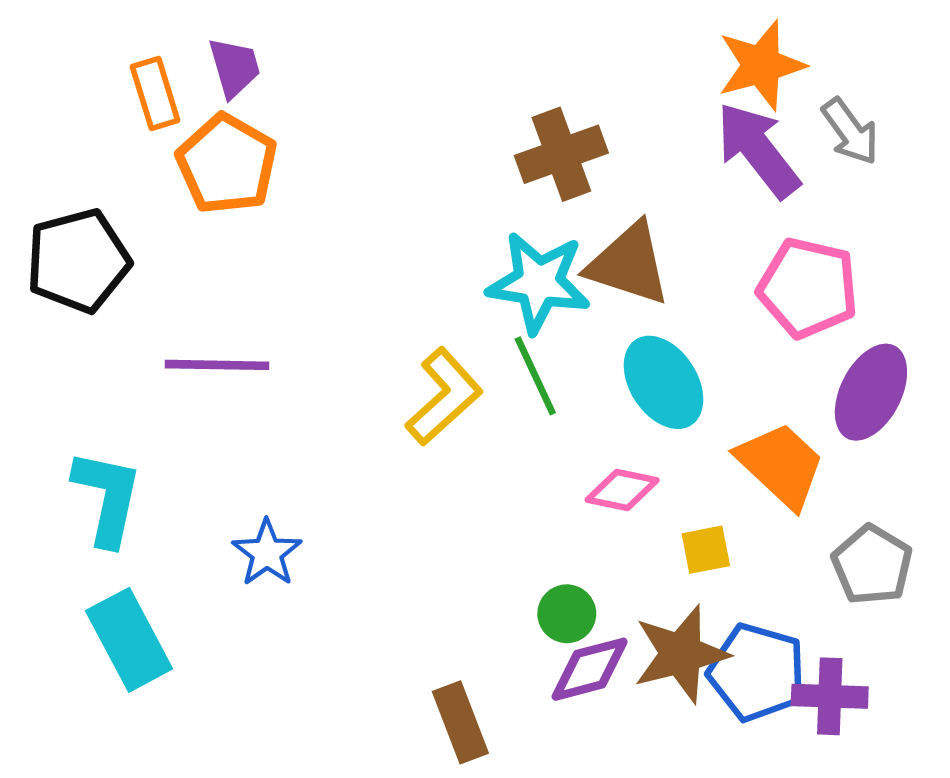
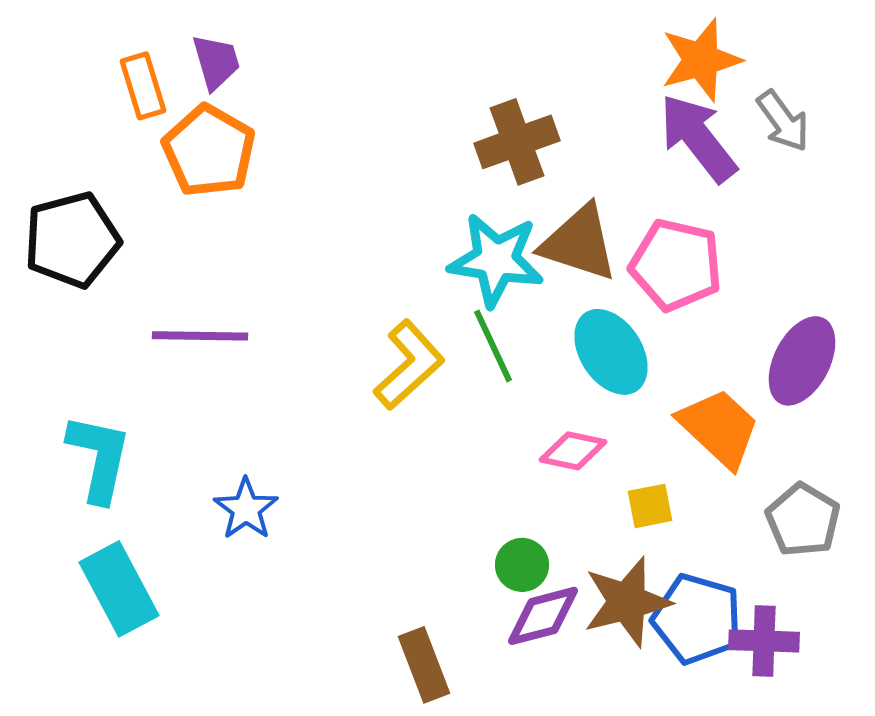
pink pentagon: (808, 288) -> (676, 265), moved

